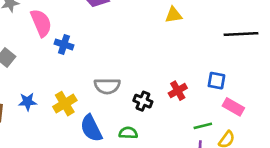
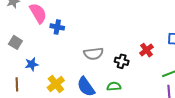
blue star: (27, 102) -> (32, 64), moved
yellow cross: (65, 104) -> (56, 84), moved

